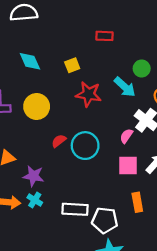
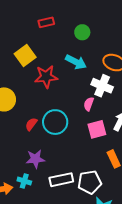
yellow square: (72, 65) -> (25, 55), size x1.5
green circle: (142, 69) -> (82, 32), moved
purple star: (33, 176) -> (35, 159), moved

